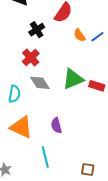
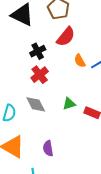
red cross: (31, 57) -> (40, 75), moved
green triangle: (73, 79) -> (69, 104), size x0.6

